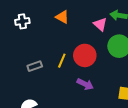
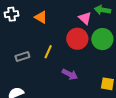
orange triangle: (62, 17) -> (41, 17), moved
red circle: (85, 55) -> (77, 39), moved

